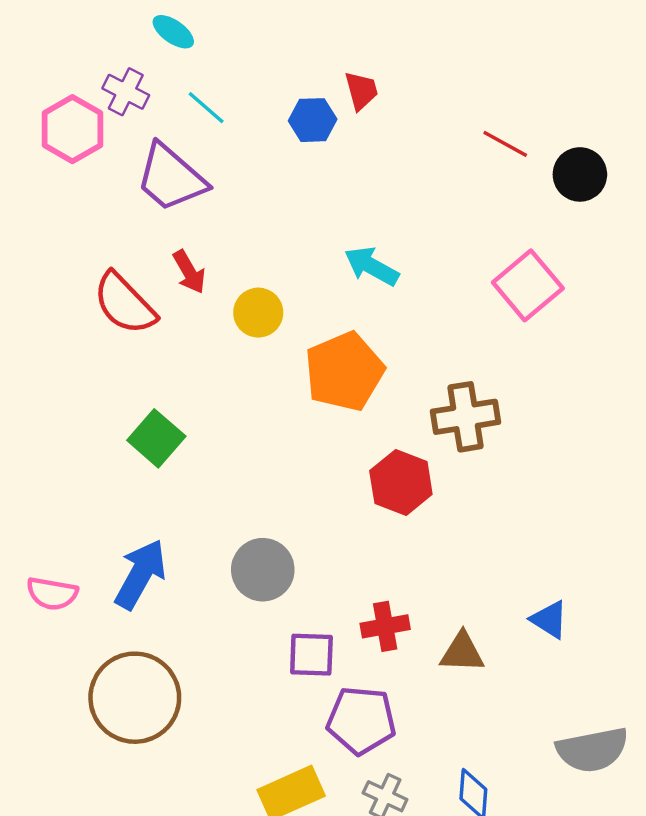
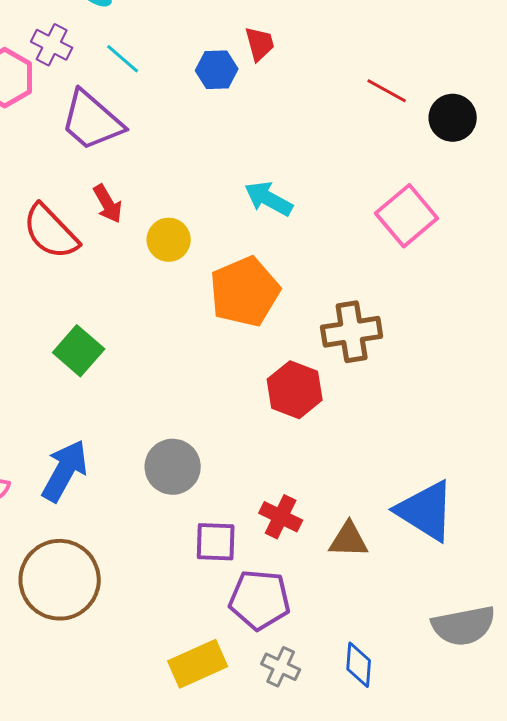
blue triangle: (549, 620) -> (426, 511), size x1.8
red cross: (385, 626) -> (281, 517), turned 36

